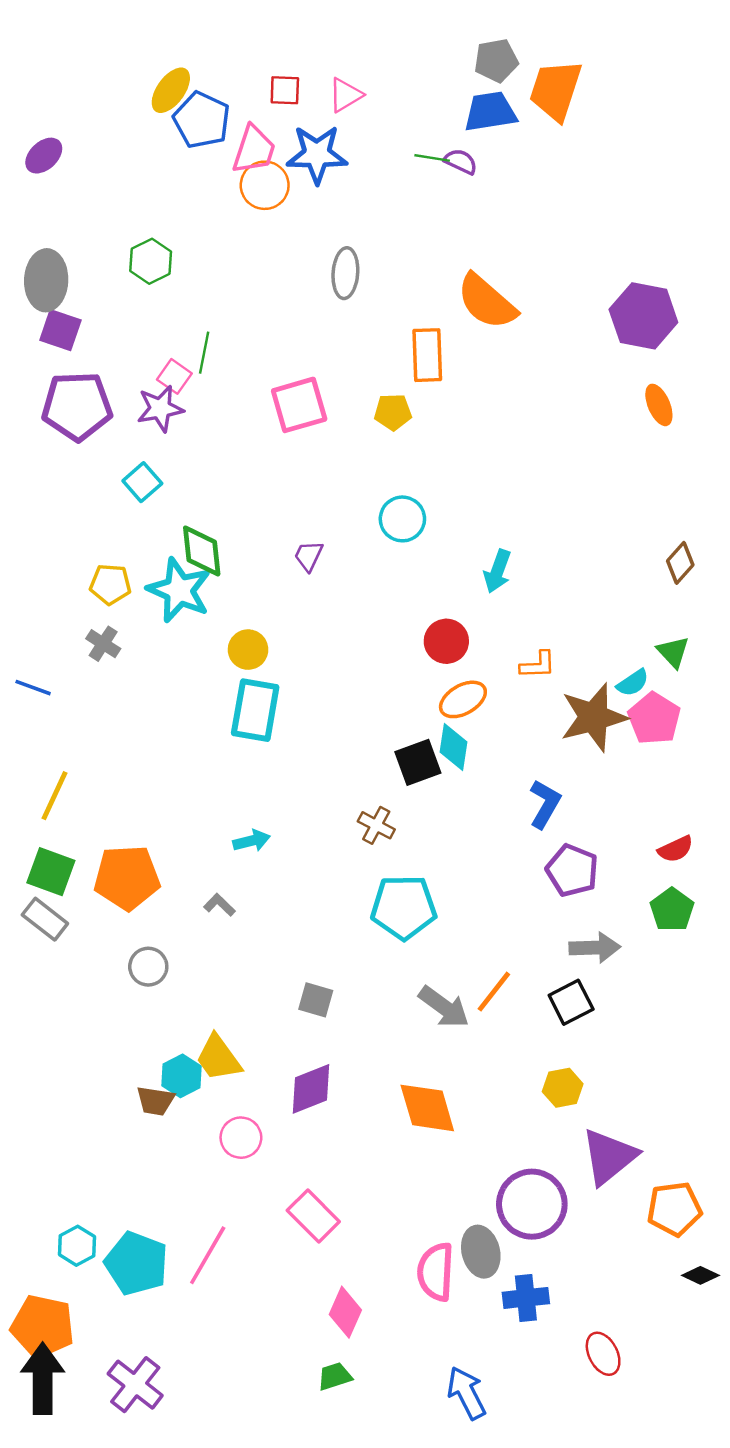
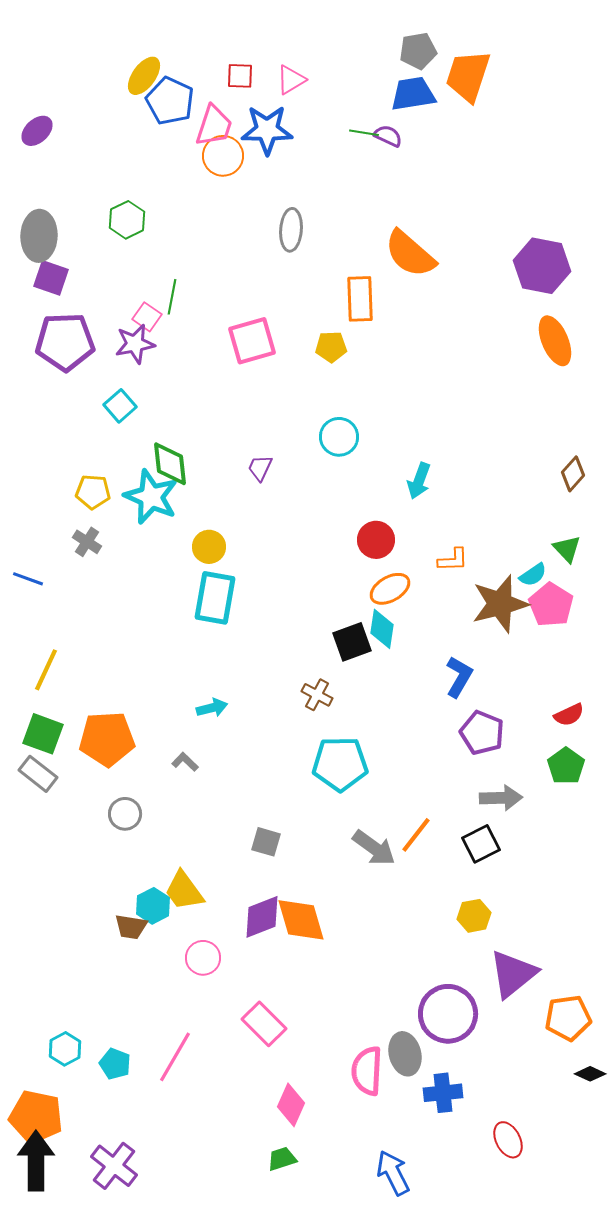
orange ellipse: (659, 405) -> (555, 341), size x1.4
orange diamond: (427, 1108) -> (301, 920), moved
cyan pentagon: (136, 1264) -> (115, 1064), size x0.6

